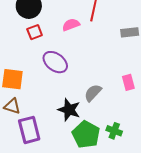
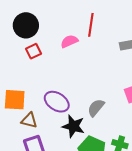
purple ellipse: (55, 62) -> (57, 102), moved
brown triangle: (12, 106) -> (29, 120), moved

